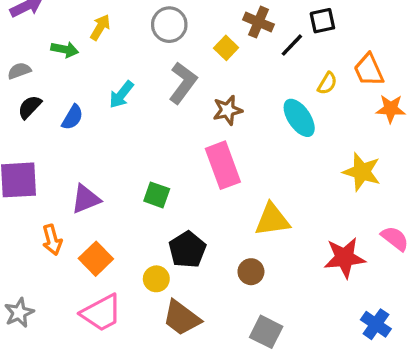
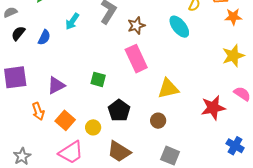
yellow star: (362, 172) -> (233, 56), moved, turned -30
yellow circle: (156, 279) -> (93, 127), moved

